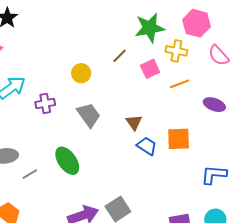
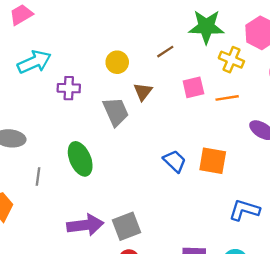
pink square: (150, 69) -> (193, 87), moved
brown triangle: (134, 122) -> (143, 92), moved
gray line: (30, 174) -> (38, 176), moved, turned -63

